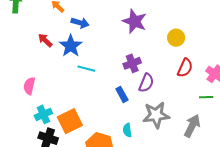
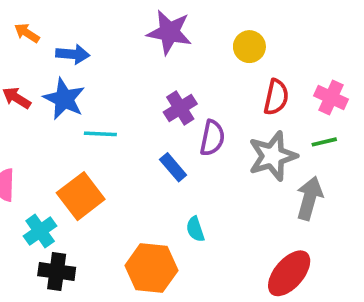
gray star: (156, 115) -> (273, 156), moved
orange square: (70, 121) -> (81, 196), moved

